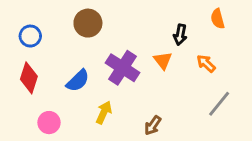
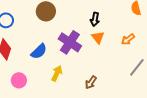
black arrow: (180, 35) -> (95, 19), moved
orange arrow: (206, 63) -> (128, 39), turned -80

